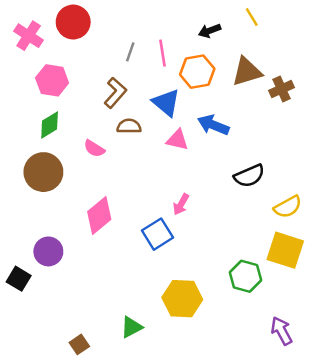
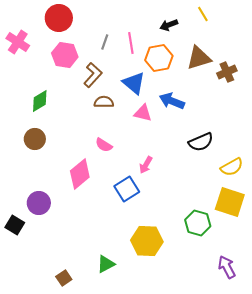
pink cross: (29, 36) -> (18, 42), moved
pink hexagon: (52, 80) -> (65, 55), moved
pink semicircle: (94, 149) -> (104, 145), moved
brown circle: (43, 172) -> (35, 139), size x0.7

